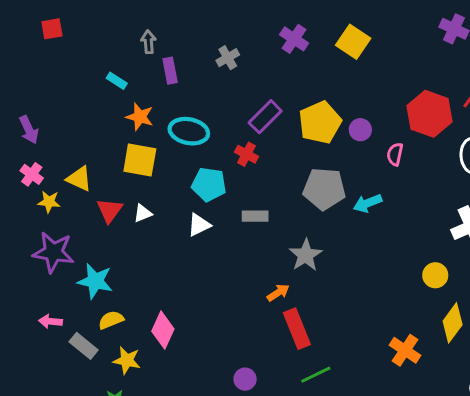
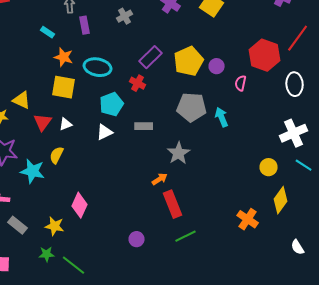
cyan pentagon: (209, 184) -> (112, 104), turned -30
cyan arrow: (368, 203) -> (222, 117), turned 90
yellow semicircle: (111, 320) -> (57, 155), moved, turned -42
gray rectangle: (84, 346) -> (18, 225), moved

